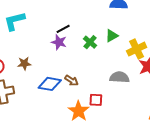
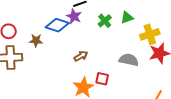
brown star: (24, 64) -> (36, 40), moved
brown arrow: (72, 80) -> (81, 56), turned -72
blue diamond: (50, 84) -> (57, 25), moved

